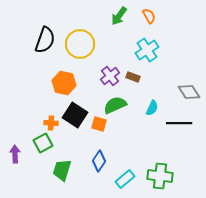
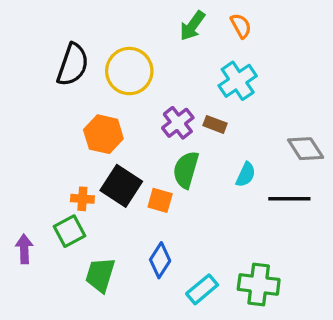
green semicircle: (115, 105) -> (186, 170), turned -50

